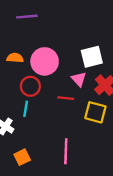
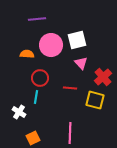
white square: (92, 57) -> (77, 40), moved
pink circle: (45, 61) -> (51, 45), moved
pink triangle: (79, 79) -> (81, 63), moved

